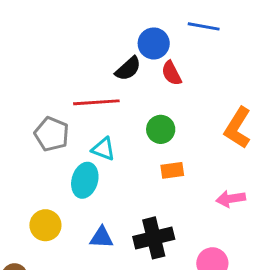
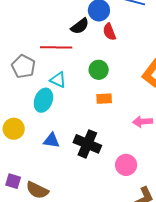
black cross: (154, 238) -> (87, 144), turned 32

